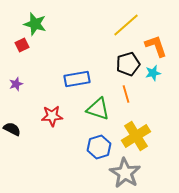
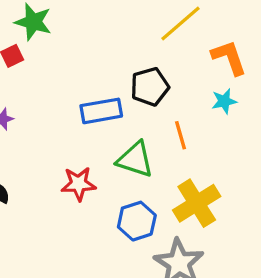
black pentagon: (128, 64) -> (150, 87), moved
red star: (52, 116) -> (79, 184), moved

